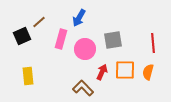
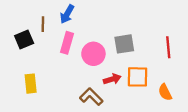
blue arrow: (79, 18) -> (67, 14), moved
brown line: (39, 22) -> (43, 24), turned -48
red arrow: (102, 72) -> (112, 79), turned 49
orange semicircle: (148, 72) -> (165, 92), moved, turned -42

